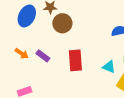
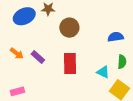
blue ellipse: (27, 16) -> (24, 16), turned 35
brown circle: (62, 23) -> (69, 28), moved

